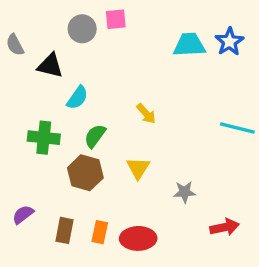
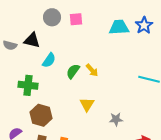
pink square: (116, 19) -> (76, 19), moved
gray semicircle: (15, 45) -> (10, 45), moved, turned -48
green semicircle: (95, 136) -> (73, 71), moved
brown hexagon: (85, 173) -> (41, 115), moved

